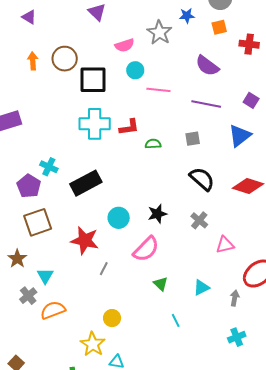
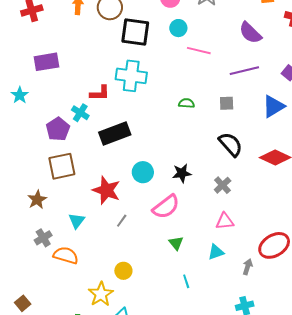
purple line: (206, 104) -> (244, 71), turned -32
red L-shape: (129, 127) -> (100, 93), moved
pink triangle: (225, 245) -> (225, 221), moved
cyan triangle: (45, 276) -> (77, 221), moved
orange semicircle: (53, 310) -> (66, 255), turned 30

